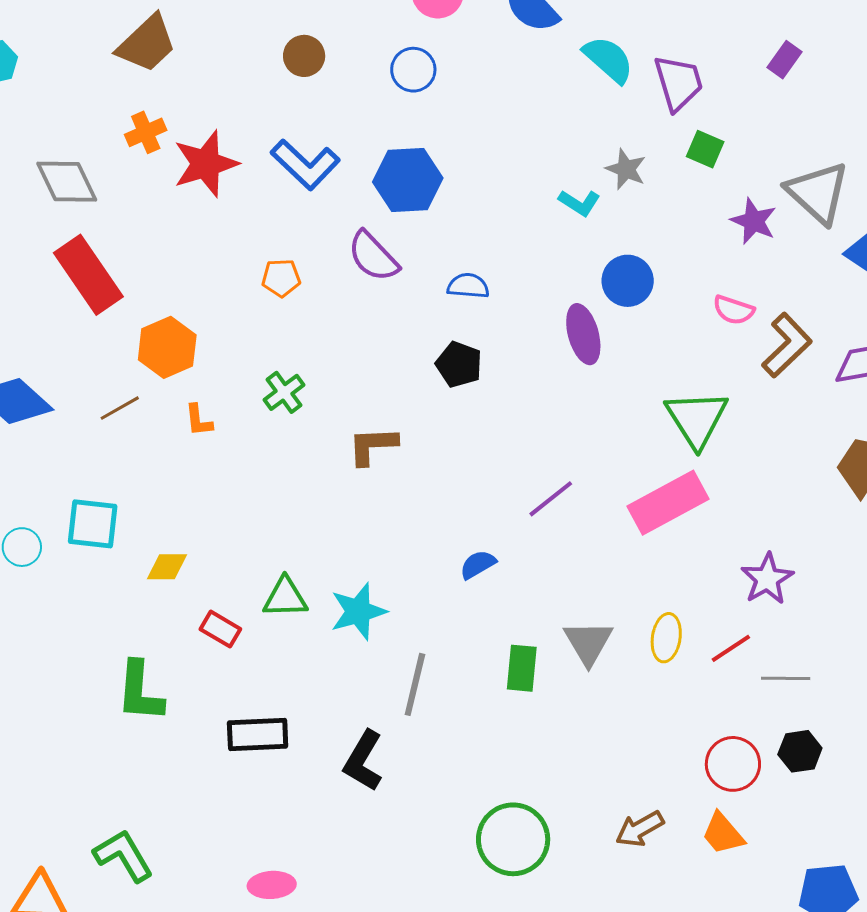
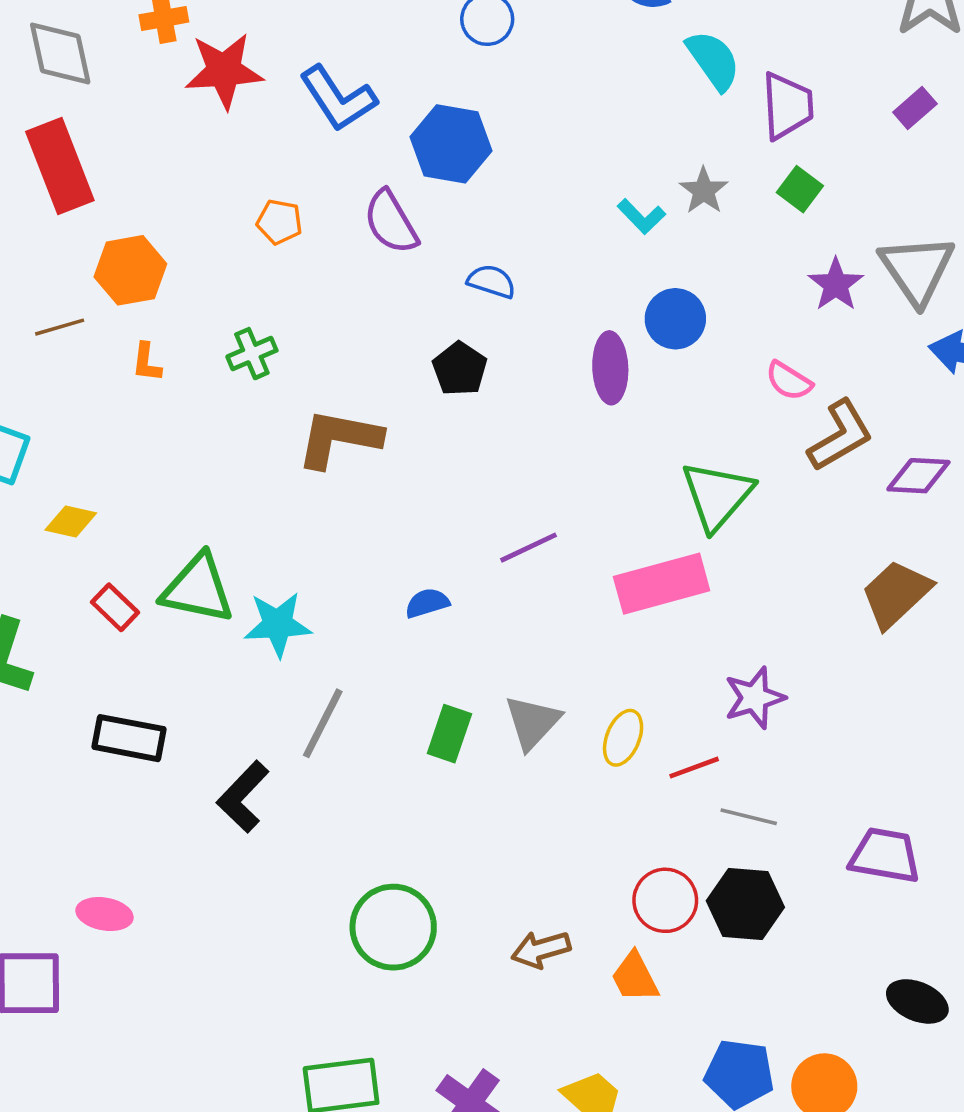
brown L-shape: (373, 446) -> (339, 439), size x1.4
green triangle: (285, 598) -> (198, 589), size x1.4
black hexagon: (800, 751) -> (745, 904), size x1.5

